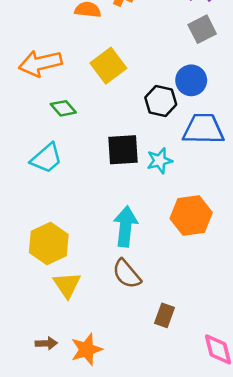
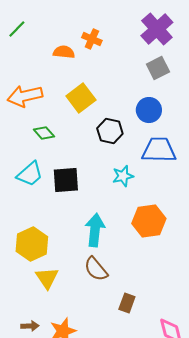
black hexagon: (161, 101) -> (110, 131), moved
black square: (123, 150) -> (66, 180), moved

